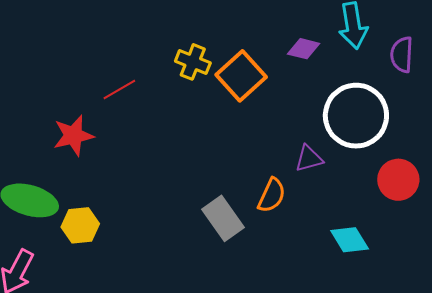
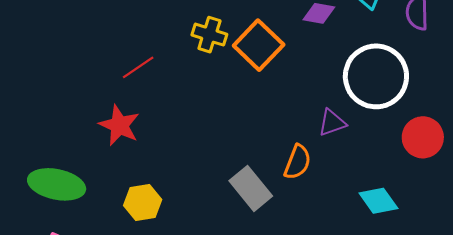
red star: (73, 135) -> (119, 125), moved, turned -30
yellow hexagon: (80, 225) -> (143, 203), moved

